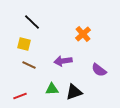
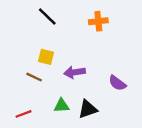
black line: (32, 22) -> (47, 16), moved
orange cross: (83, 34) -> (98, 21), moved, turned 35
yellow square: (24, 44) -> (46, 57), moved

